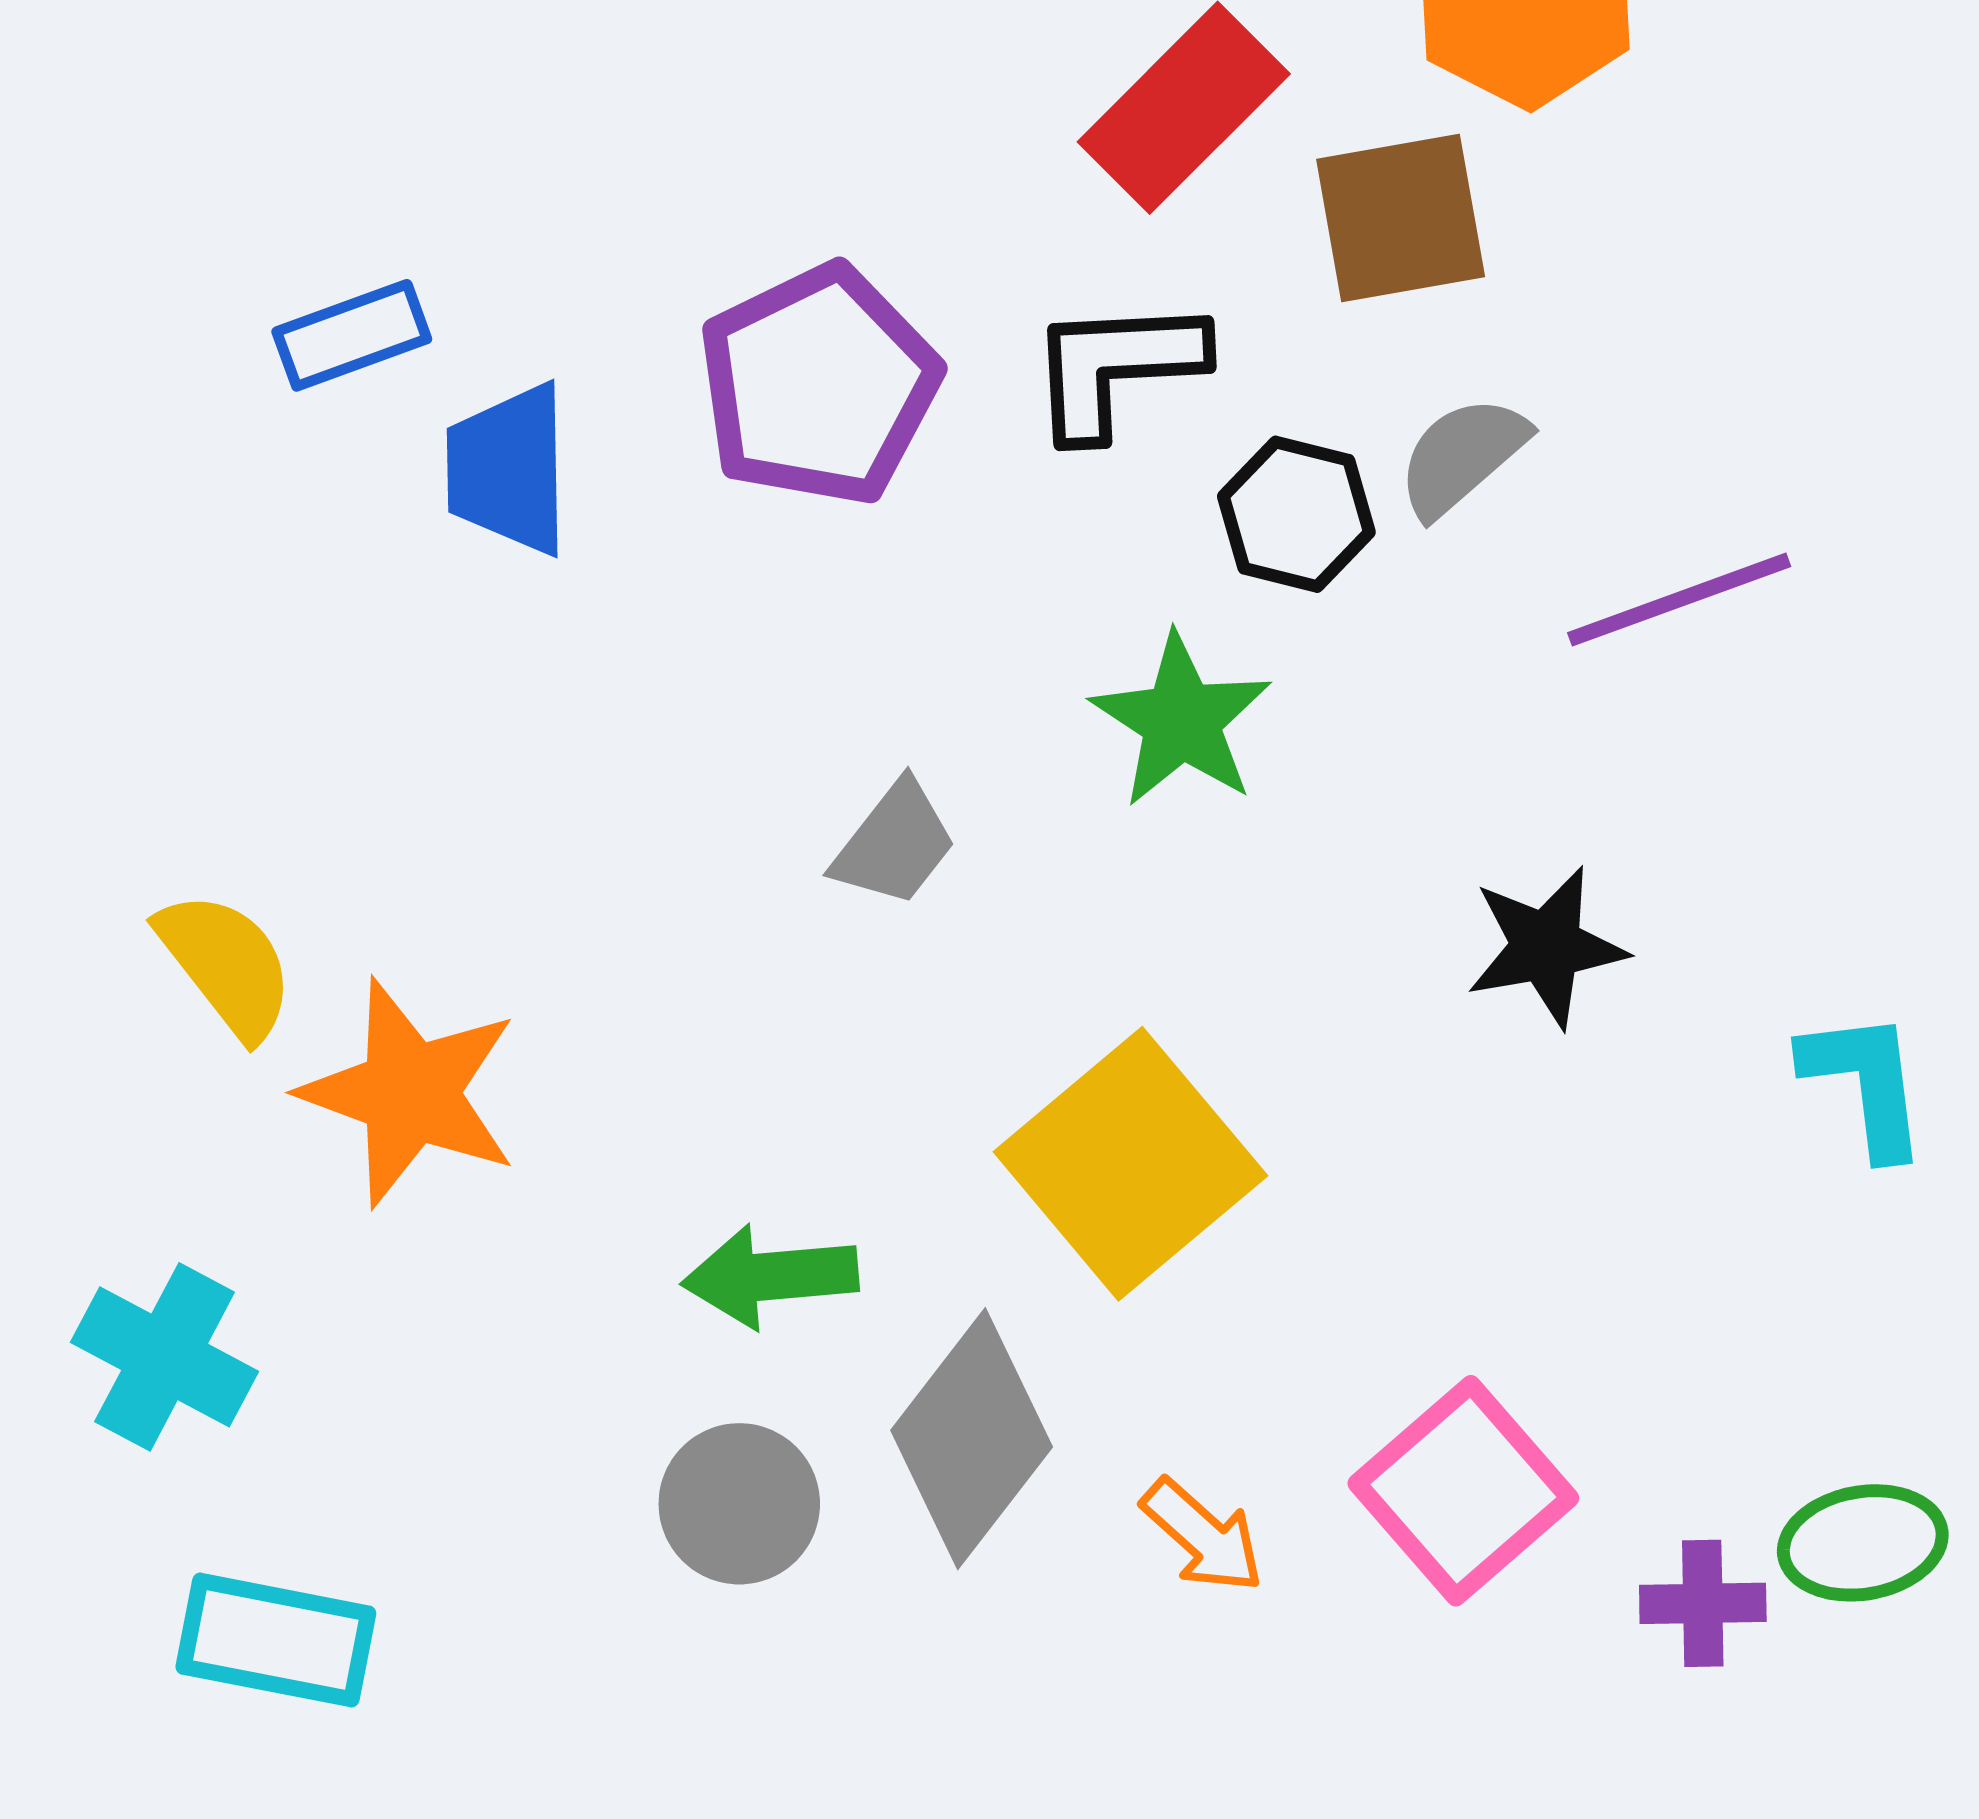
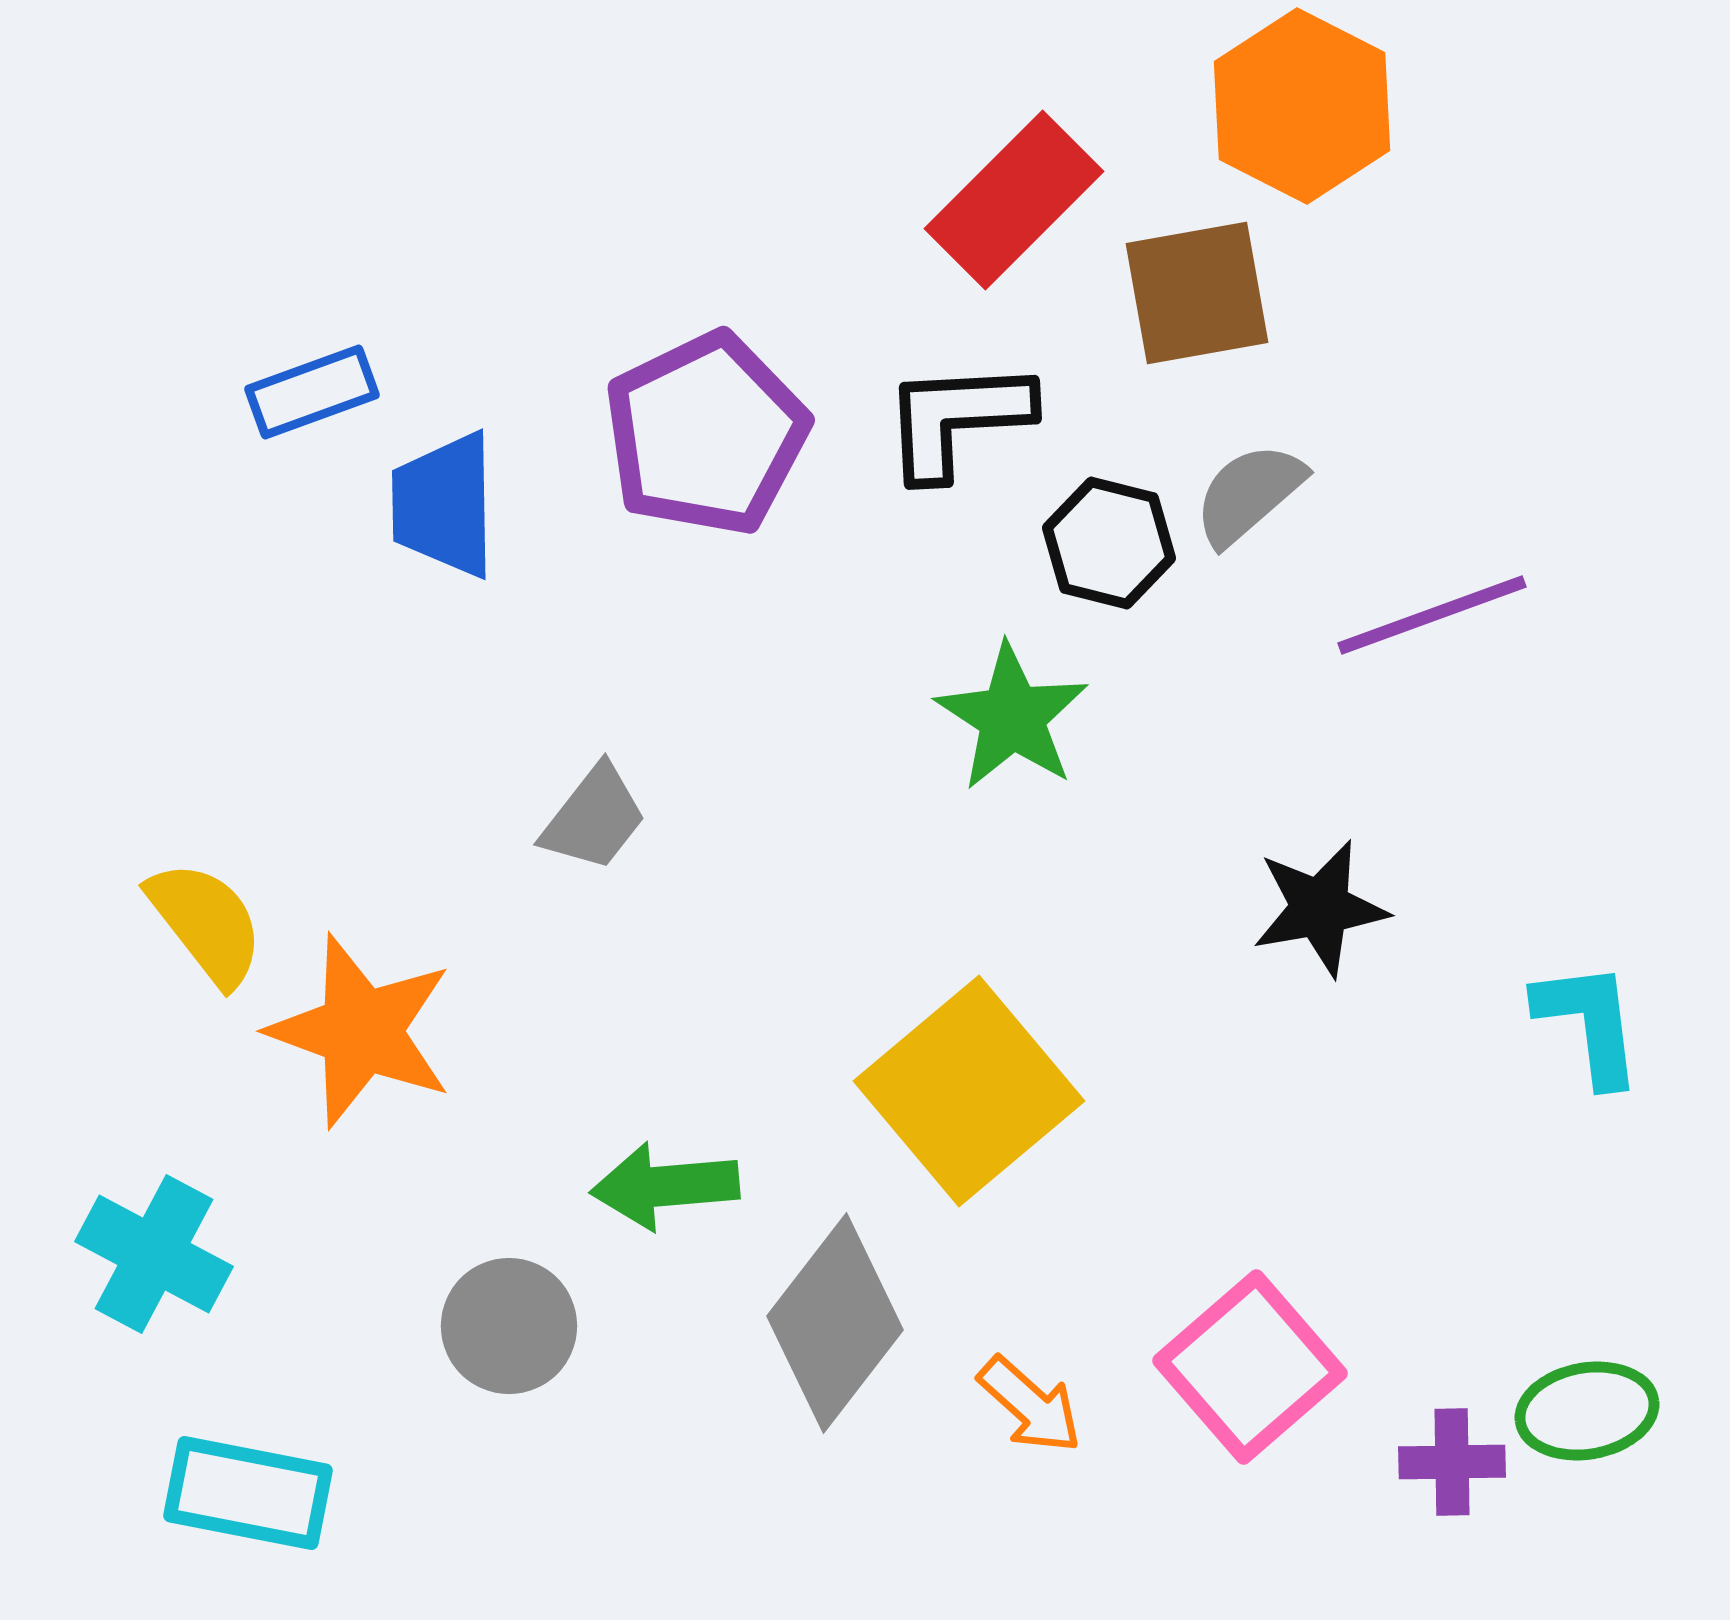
gray trapezoid: (895, 844) -> (594, 818), moved
gray circle: (739, 1504) -> (509, 1326), moved

